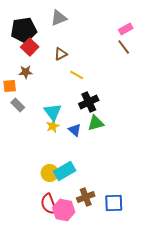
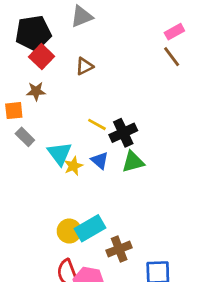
yellow line: (77, 75) -> (97, 124), moved
cyan triangle: (53, 112) -> (60, 153), moved
blue triangle: (75, 130) -> (100, 160), moved
brown cross: (86, 197) -> (119, 249), moved

